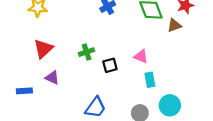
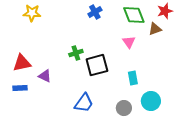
red triangle: (43, 49) -> (22, 63), moved, turned 30
pink triangle: (141, 56) -> (129, 42), moved, turned 32
black square: (110, 65) -> (97, 65), size x1.6

